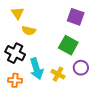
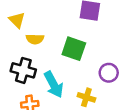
green square: (68, 45) -> (74, 49), moved
yellow cross: (58, 74) -> (86, 97), moved

